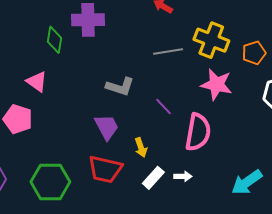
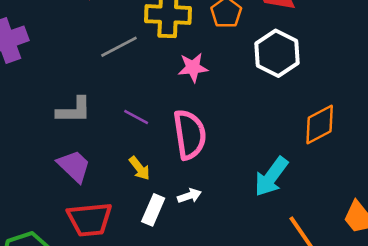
pink star: (217, 84) -> (193, 67), size x0.7
yellow arrow: (141, 147) -> (139, 168), moved

